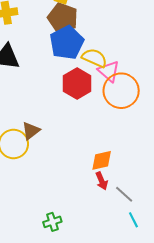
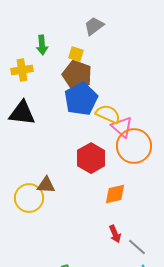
red hexagon: (77, 84) -> (91, 158), moved
brown triangle: (31, 131) -> (46, 185), turned 42
orange diamond: (102, 160) -> (115, 194), moved

